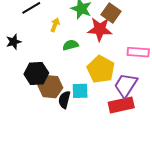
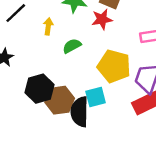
red star: (100, 29) -> (102, 19), size x0.7
black semicircle: (64, 100) -> (80, 112), size x1.4

